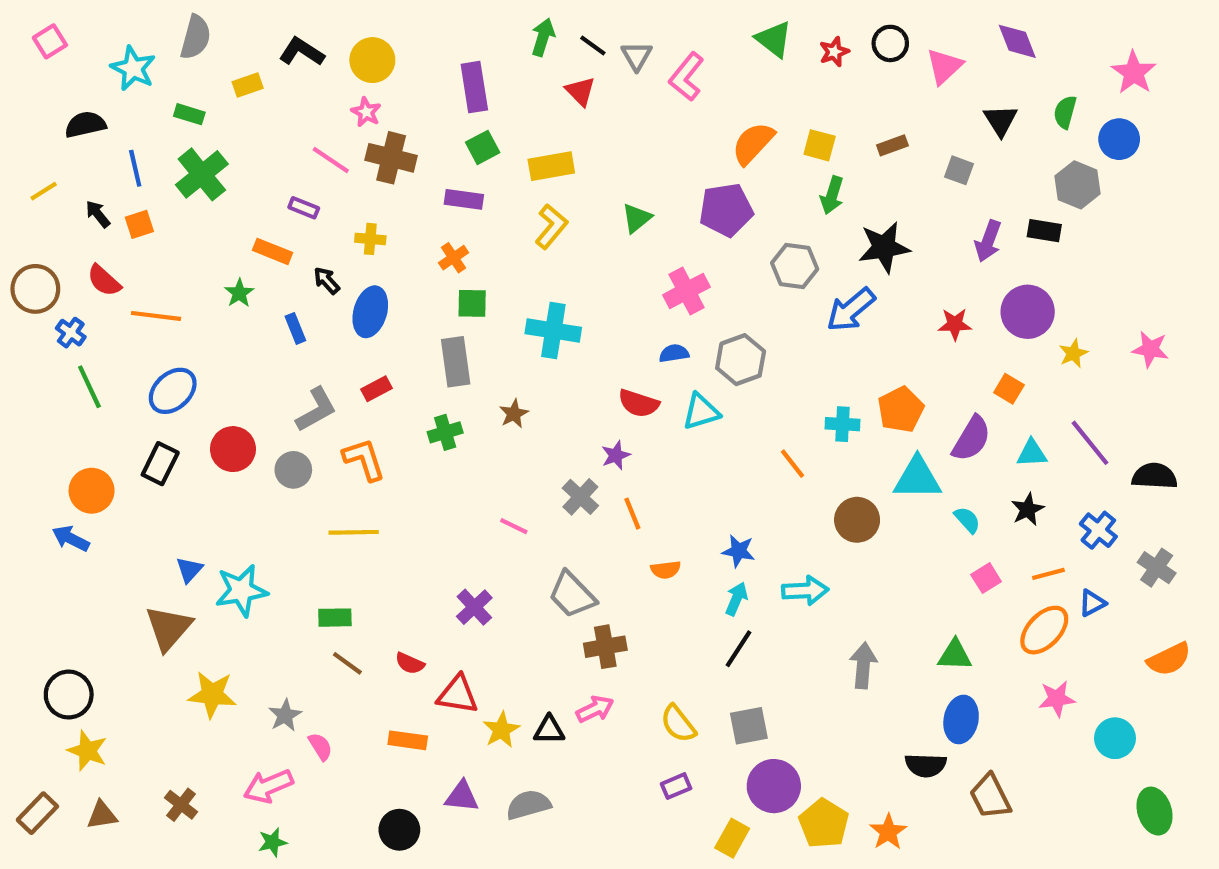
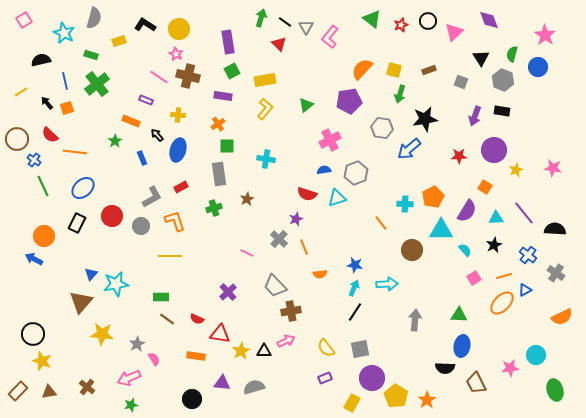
gray hexagon: (1078, 185) -> (503, 80), moved
cyan cross: (553, 330) -> (266, 159), size x0.7
pink star: (1057, 699) -> (510, 368), moved

